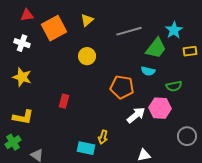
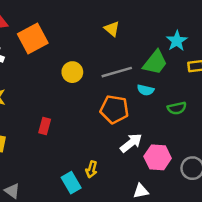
yellow triangle: (87, 20) -> (112, 29), moved, turned -40
gray line: (129, 31) -> (117, 72), moved
pink hexagon: (160, 108) -> (158, 157), moved
cyan rectangle: (86, 148) -> (71, 183), turned 48

